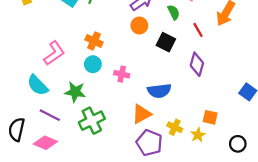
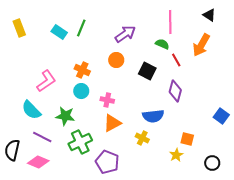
green semicircle: (174, 12) -> (162, 44), moved, turned -40
orange circle: (139, 26) -> (116, 60), moved
blue semicircle: (159, 91) -> (153, 116), moved
orange triangle: (142, 114) -> (112, 123), moved
yellow cross: (175, 127) -> (142, 138), moved
purple pentagon: (149, 143) -> (107, 162), moved

